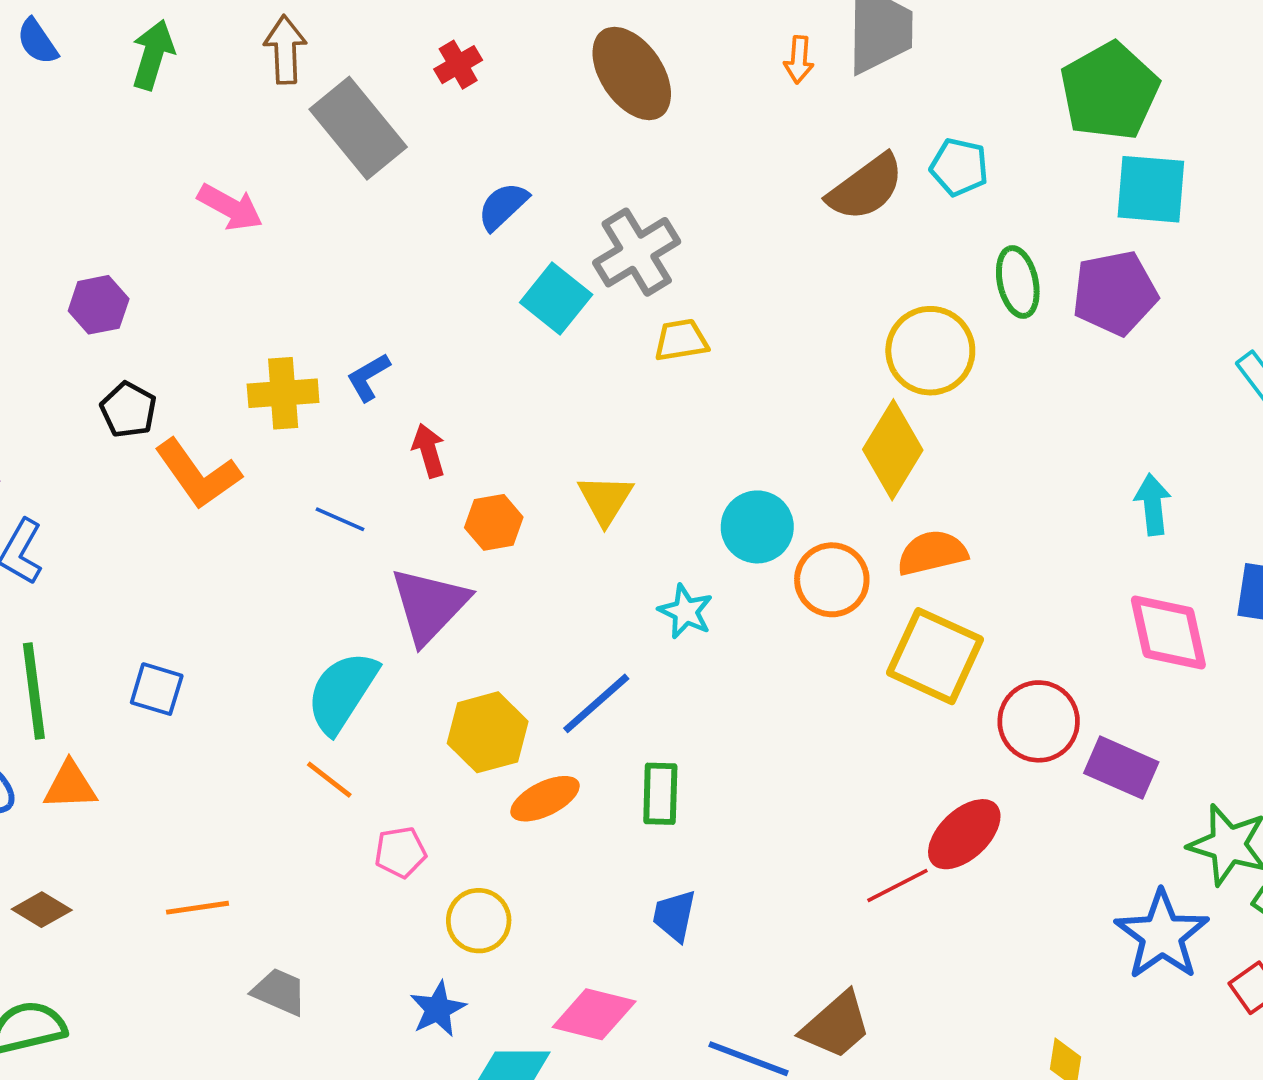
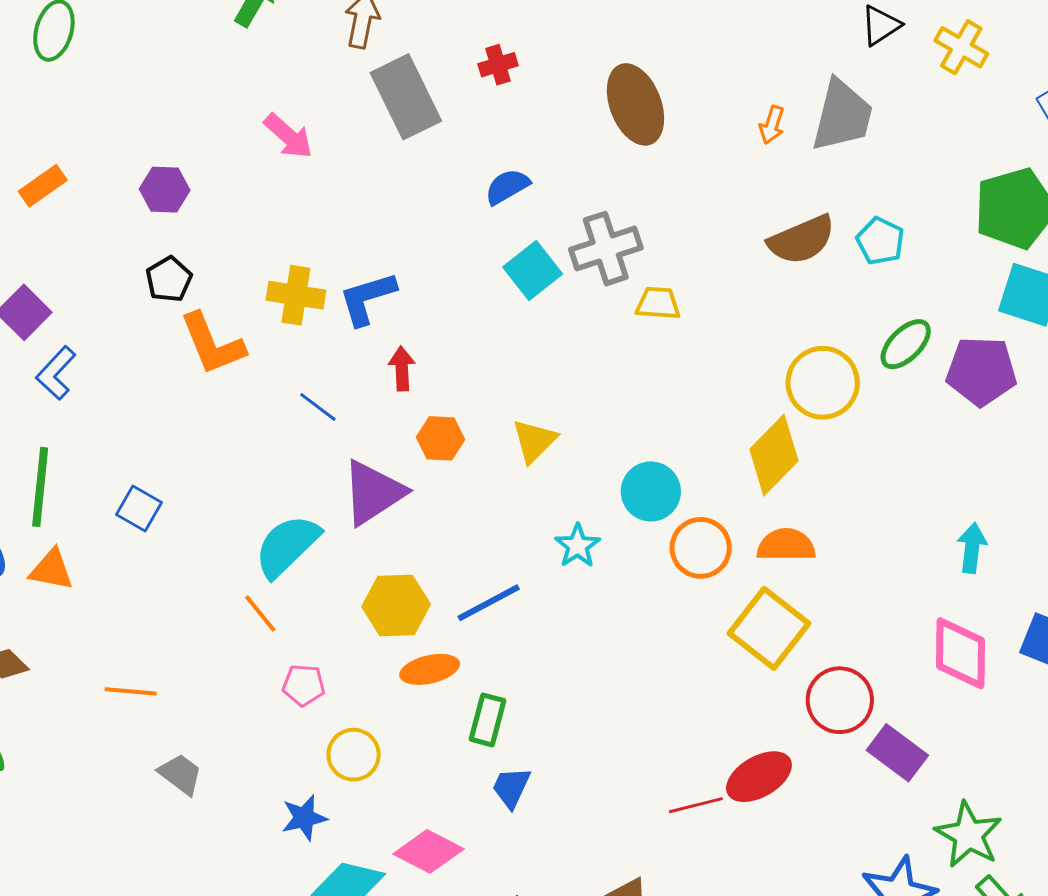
green ellipse: (1018, 282) -> (906, 344), turned 44
yellow trapezoid: (681, 340) -> (658, 303), moved
blue L-shape: (368, 377) -> (367, 298), size x1.5
green rectangle: (660, 794) -> (487, 720), moved

